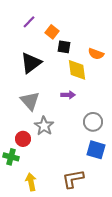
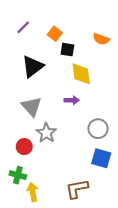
purple line: (29, 22) -> (23, 27), moved
orange semicircle: (96, 54) -> (101, 39), moved
green cross: (11, 157) -> (18, 175), moved

